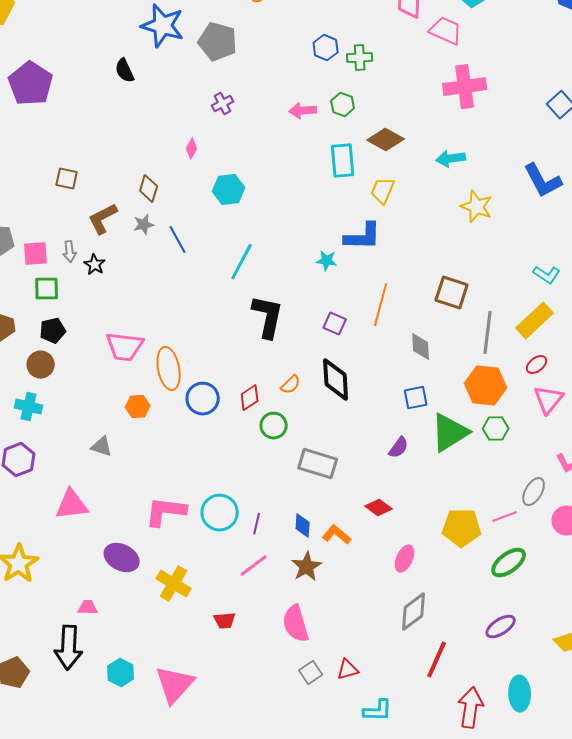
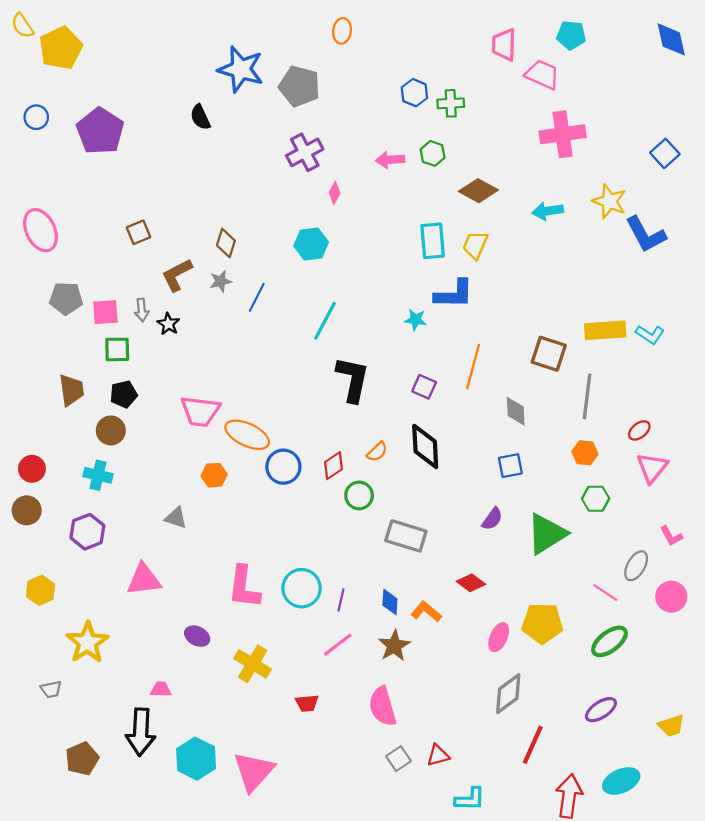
purple cross: (223, 104) -> (305, 152), size x1.6
pink diamond: (192, 149) -> (335, 193), moved
cyan rectangle: (343, 161) -> (433, 241), moved
brown square: (67, 179) -> (139, 232), turned -35
yellow star: (477, 207) -> (609, 201), moved
blue line: (178, 240) -> (257, 297), turned 56
yellow rectangle: (535, 321) -> (605, 330), moved, turned 39
orange ellipse: (169, 369) -> (247, 435), turned -54
orange hexagon: (486, 386) -> (585, 453), size x0.6
green triangle: (450, 433) -> (547, 534), moved
pink L-shape: (166, 512) -> (244, 587), turned -90
pink line: (505, 517) -> (605, 592), turned 55
yellow pentagon: (462, 528) -> (542, 623), moved
purple ellipse: (122, 558) -> (197, 636), size x0.7
cyan hexagon: (121, 673) -> (196, 759), size x1.4
cyan ellipse: (520, 694) -> (621, 781), turned 68

